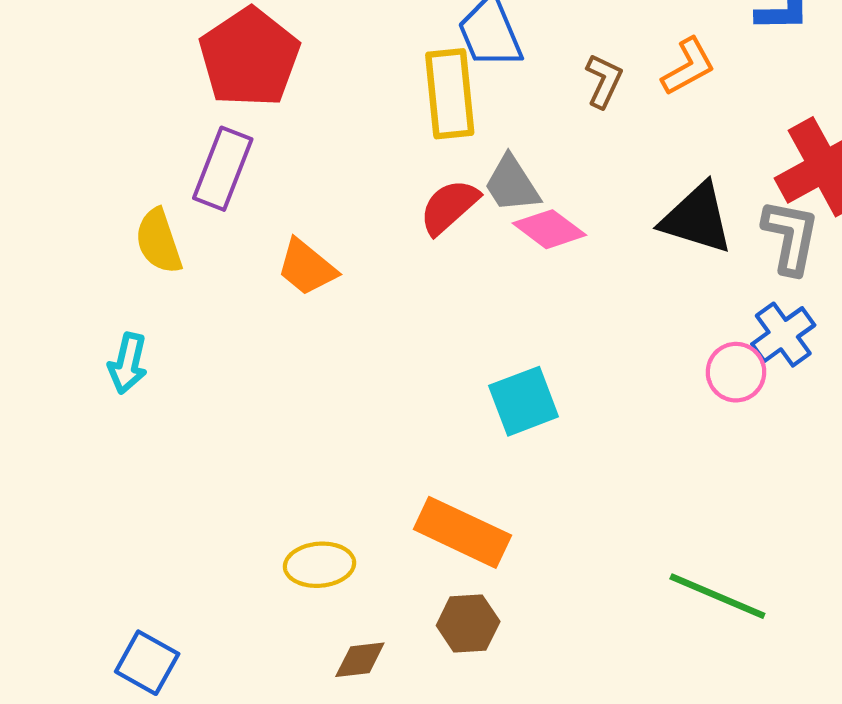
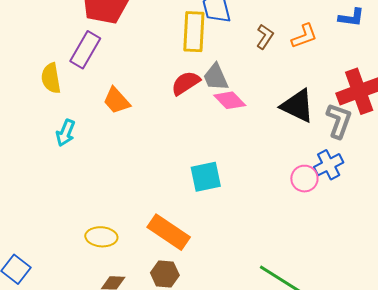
cyan arrow: (128, 363) -> (66, 133), moved

